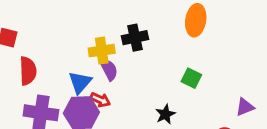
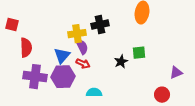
green square: (191, 78) -> (139, 53), turned -32
red arrow: (100, 100) -> (83, 64), moved
black star: (165, 114) -> (121, 62), moved

